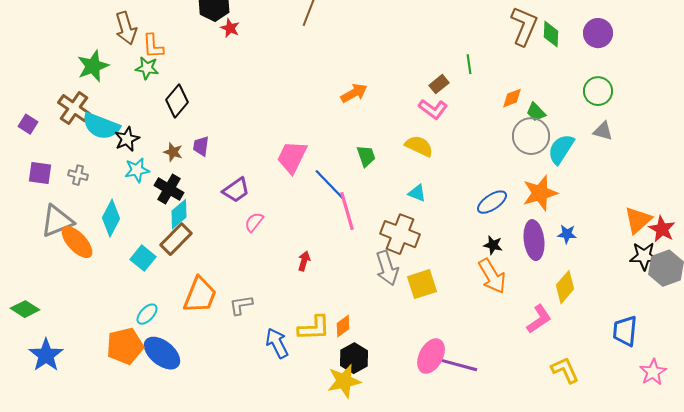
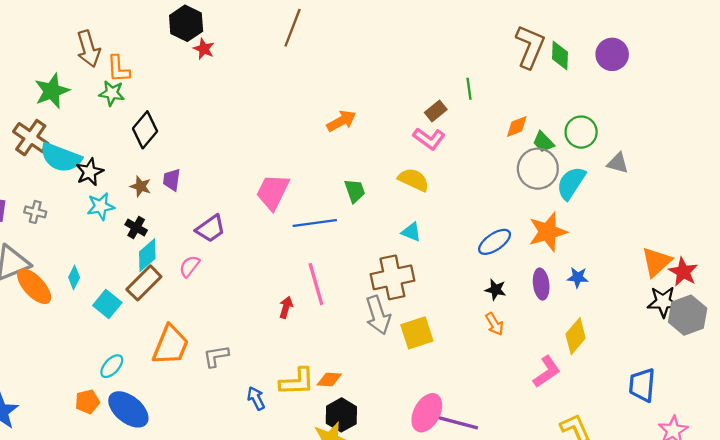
green circle: (598, 91) -> (581, 132), moved
blue line: (330, 185) -> (315, 223), turned -54
black cross: (169, 189) -> (136, 227), size x0.7
pink line: (347, 211) -> (316, 284), moved
cyan diamond: (111, 218) -> (74, 277), moved, size x0.6
pink semicircle: (254, 222) -> (189, 266), moved
brown cross: (400, 234) -> (392, 277), turned -33
purple ellipse: (534, 240) -> (541, 284), size x0.7
orange arrow: (492, 276) -> (495, 324), size x0.6
orange diamond: (343, 326) -> (329, 379), turned 40
blue arrow: (277, 343) -> (256, 398), size x0.7
orange pentagon: (125, 346) -> (87, 402), size x0.6

